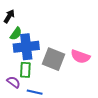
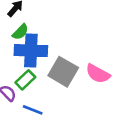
green rectangle: (25, 70) -> (25, 80), turned 35

